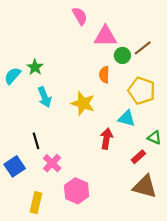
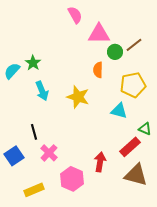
yellow pentagon: (142, 91) -> (133, 85), turned -30
red arrow: (106, 139) -> (100, 162), moved
red rectangle: (138, 157) -> (130, 147), size x1.5
yellow rectangle: (36, 203) -> (34, 190), turned 54

